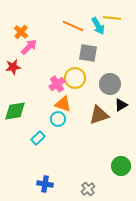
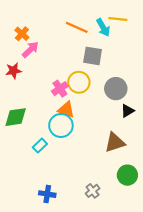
brown triangle: (99, 115) -> (115, 142), moved
cyan circle: (58, 119) -> (61, 126), size x1.5
gray cross: (88, 189) -> (93, 191), moved

